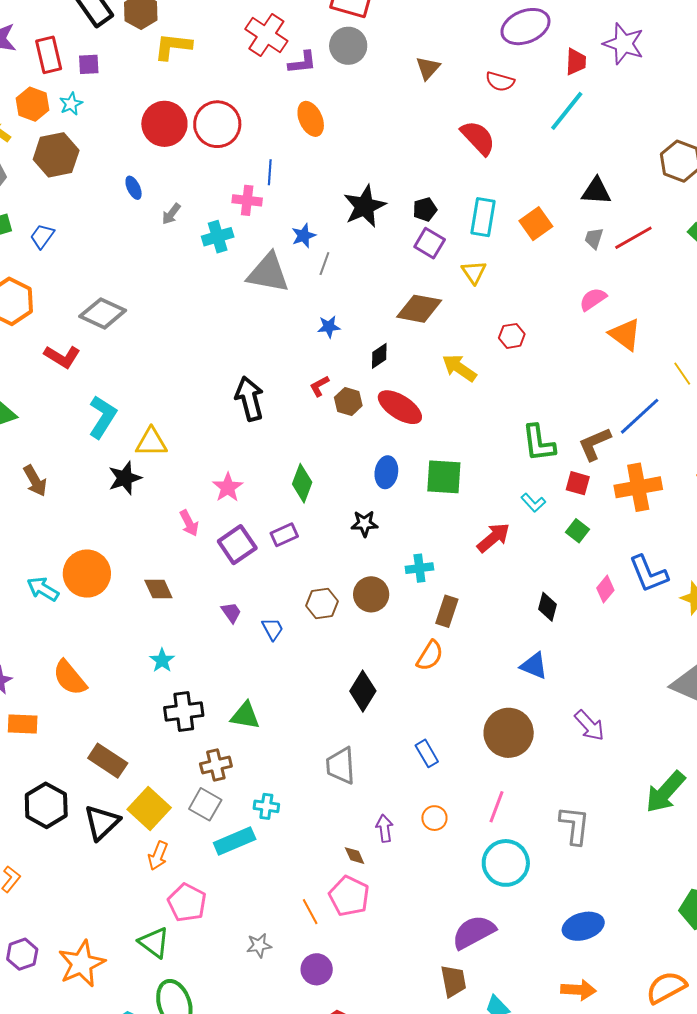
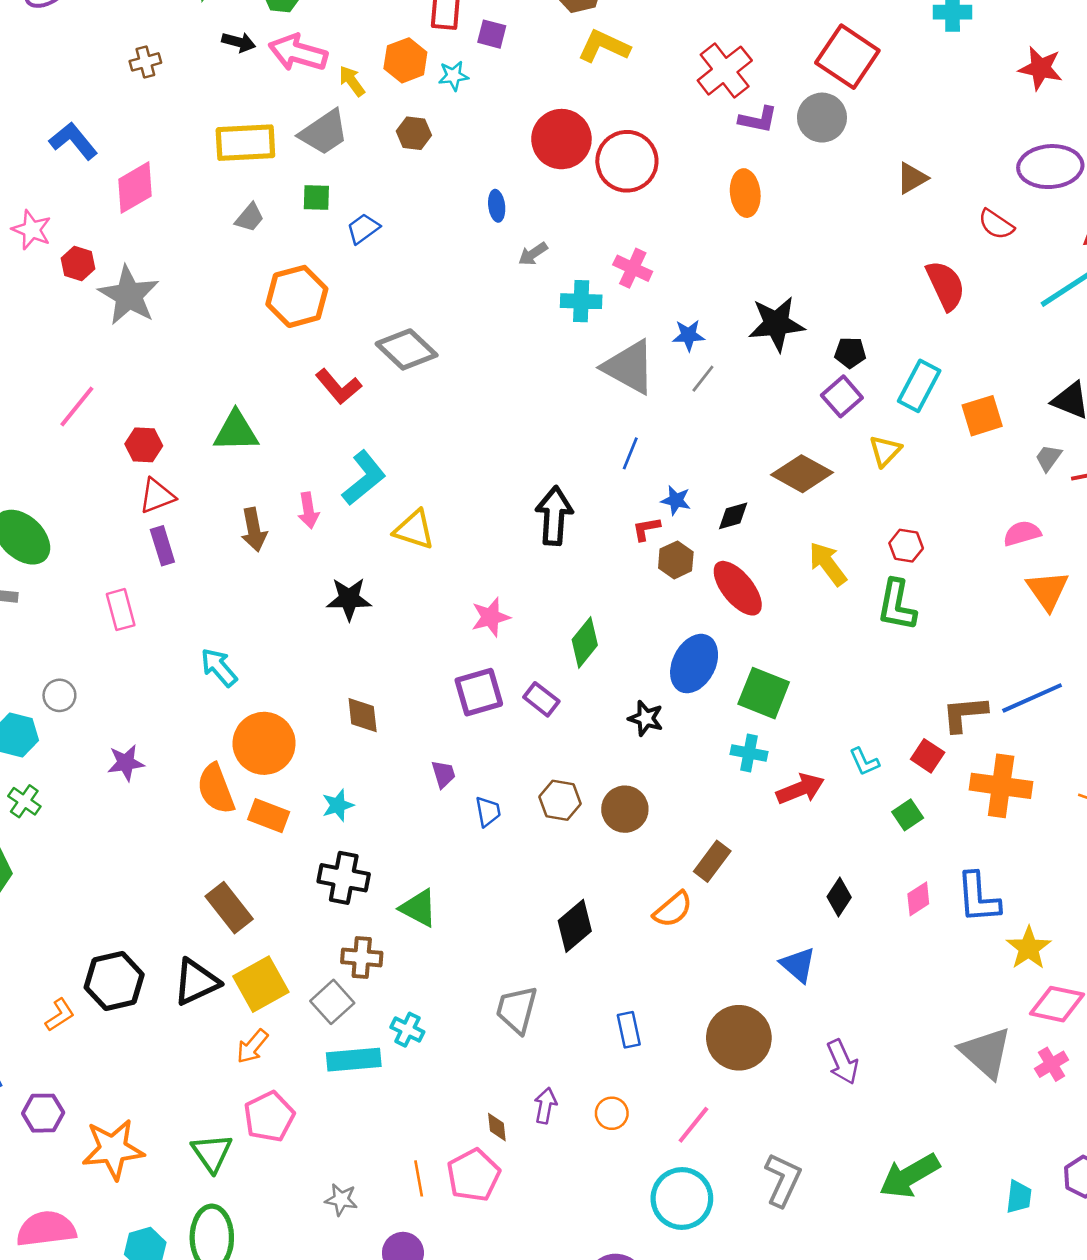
brown hexagon: (56, 155) -> (414, 133), size x0.6
blue line: (270, 172) -> (630, 453), moved
blue star: (329, 327) -> (676, 500), moved
green L-shape: (539, 443) -> (897, 605), moved
blue ellipse: (386, 472) -> (694, 664), size x1.4
black star: (125, 478) -> (349, 599), moved
pink arrow: (189, 523) -> (308, 510), moved
purple rectangle: (284, 535) -> (541, 699), turned 44
cyan cross: (419, 568) -> (749, 753), moved
orange circle: (87, 574) -> (264, 743), moved
orange rectangle: (23, 724) -> (269, 816), moved
black hexagon: (46, 805) -> (114, 981), moved

